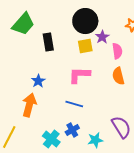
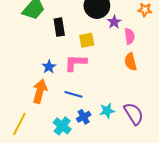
yellow square: (85, 46) -> (87, 40), moved
pink L-shape: (79, 75) -> (75, 63), moved
blue line: (74, 104) -> (73, 94), moved
cyan star: (95, 140) -> (107, 111), moved

